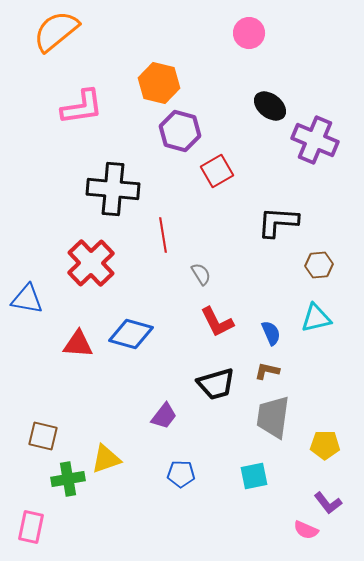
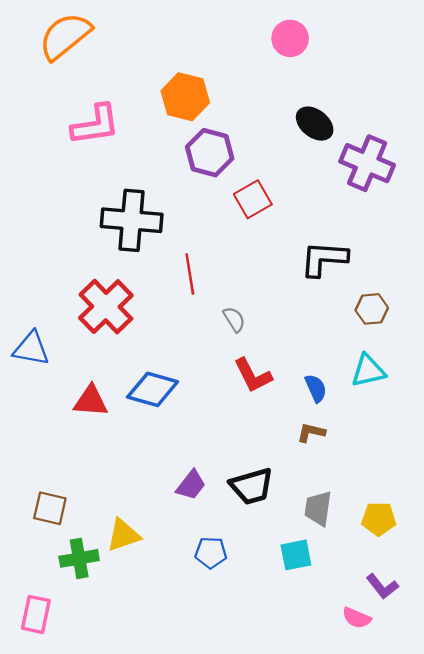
black trapezoid: (216, 384) -> (252, 486), moved
gray trapezoid: (273, 417) -> (318, 508), moved, size x0.7

